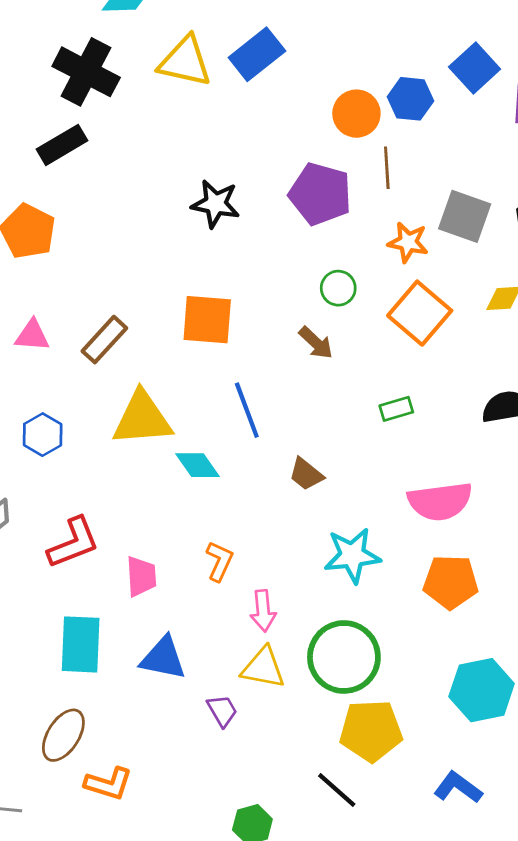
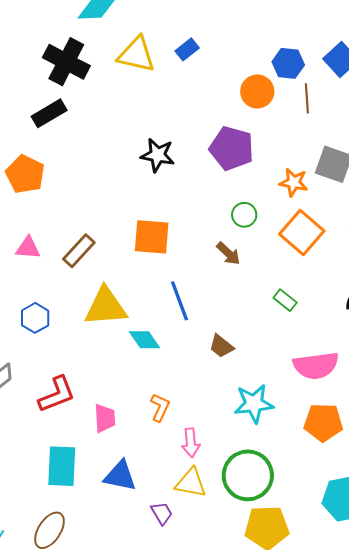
blue rectangle: (257, 54) -> (187, 49), size x0.6
blue hexagon: (410, 99) -> (288, 63), moved
brown line: (387, 168) -> (307, 98), moved
green rectangle: (396, 409) -> (285, 300), turned 55

